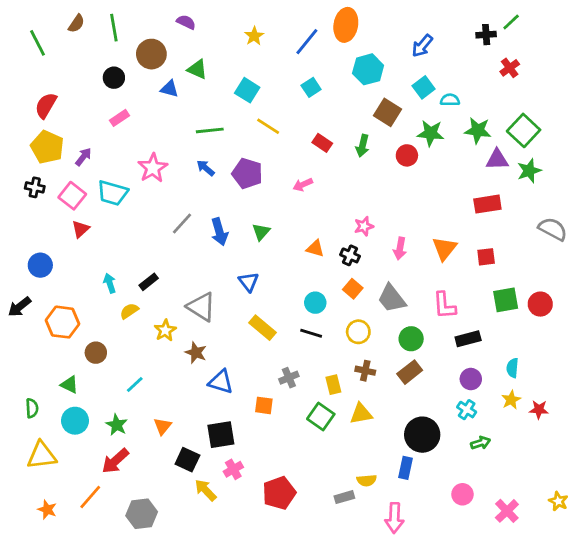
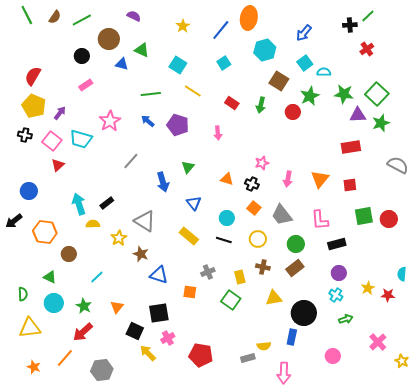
green line: (114, 28) -> (82, 20), turned 72
green line: (38, 43) -> (27, 15), moved
green star: (431, 133) -> (310, 96), turned -30
pink arrow: (303, 185) -> (218, 133), turned -72
blue arrow: (219, 232) -> (163, 182), moved
blue triangle: (249, 282) -> (194, 203), moved
cyan arrow: (110, 283) -> (79, 204), size x1.5
yellow semicircle: (129, 311) -> (93, 224), turned 32
cyan semicircle: (512, 368) -> (402, 274), moved
yellow triangle: (361, 414) -> (274, 298), moved
red pentagon: (279, 493) -> (201, 355), turned 30
pink cross: (507, 511) -> (378, 342), moved

